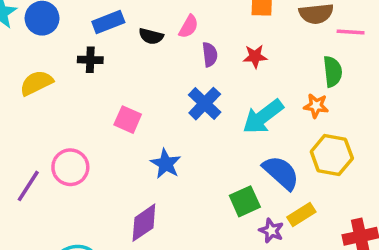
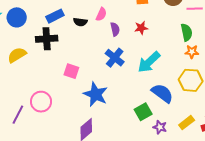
black cross: (90, 60) -> (47, 39), size x1.5
orange star: (316, 106) -> (192, 52), moved
blue star: (166, 164) -> (96, 94), size x1.4
yellow rectangle: (301, 215) -> (187, 123), moved

